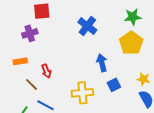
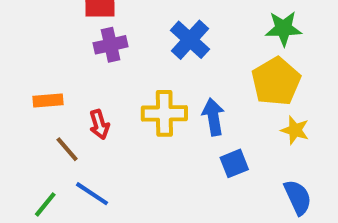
purple cross: (30, 33) -> (111, 45), moved
yellow star: (143, 79) -> (295, 130), moved
yellow cross: (82, 93) -> (164, 113), moved

